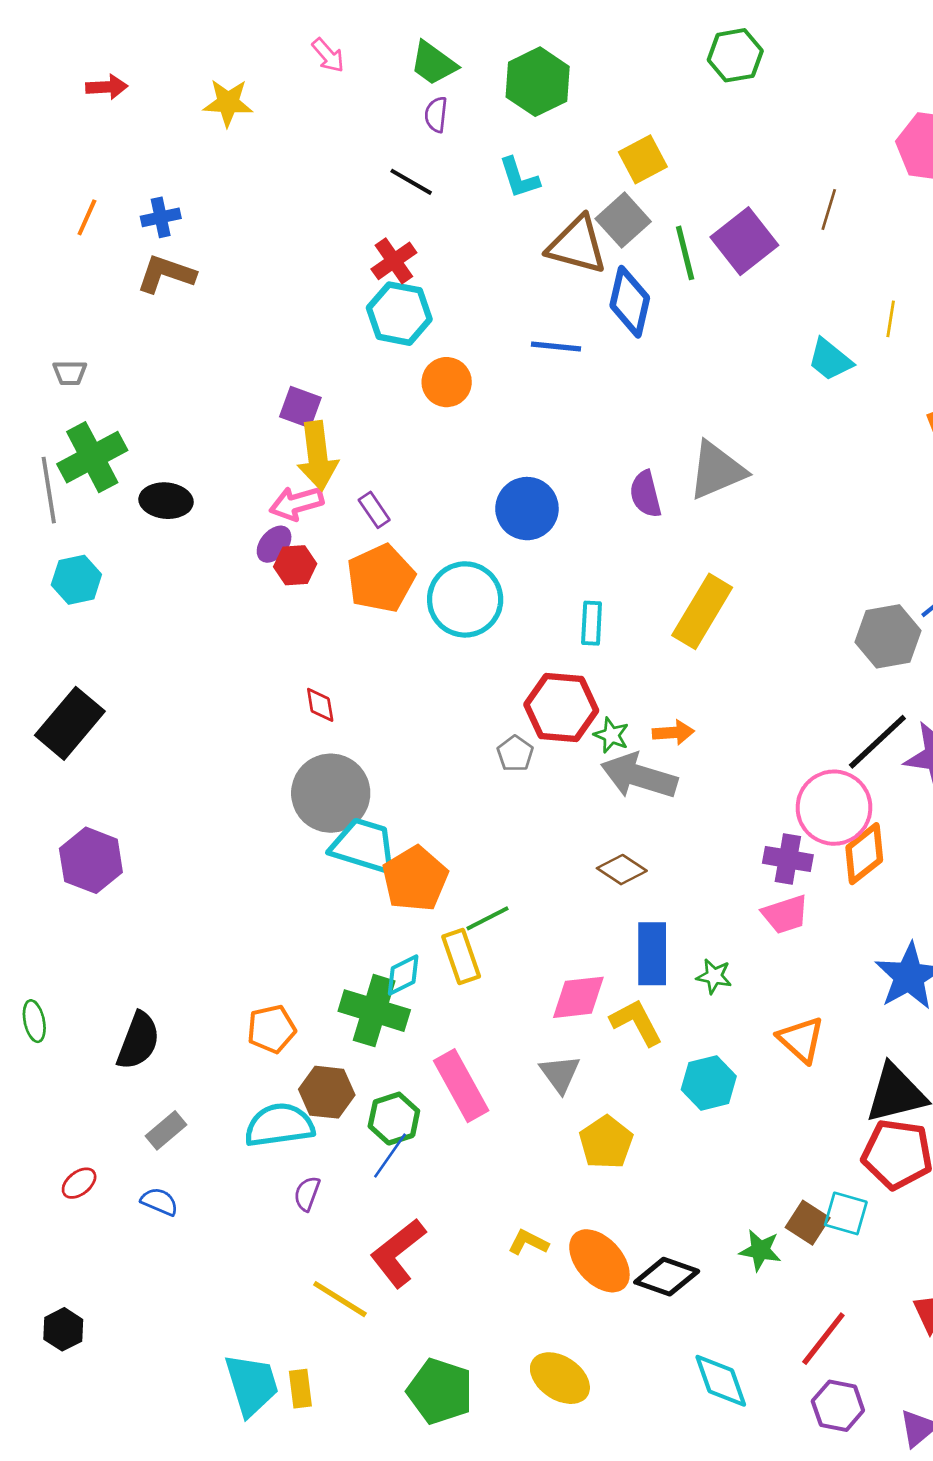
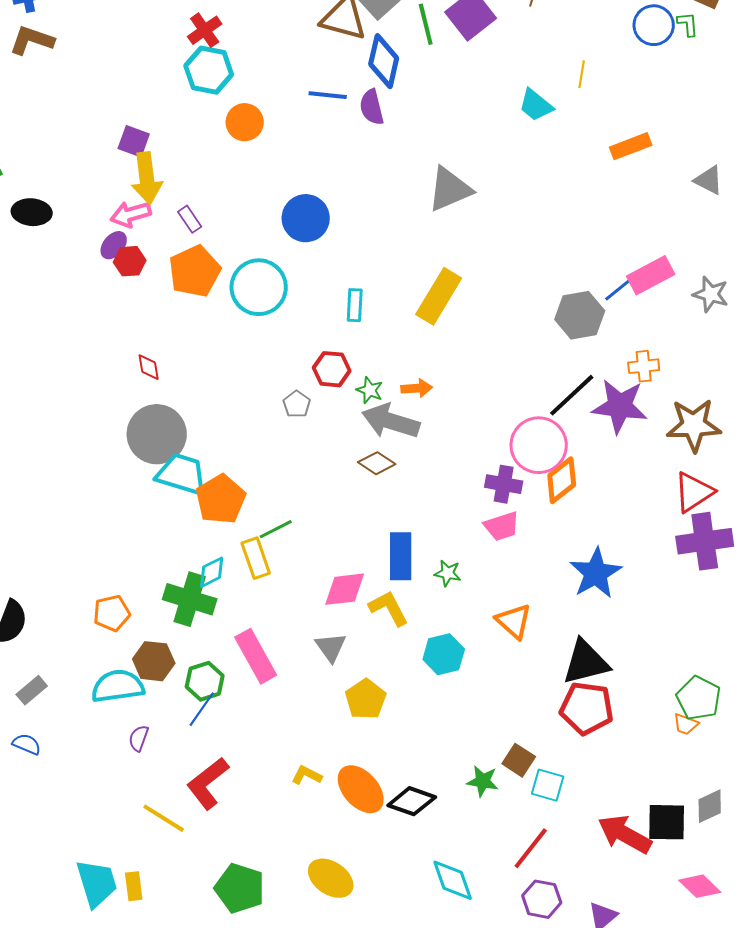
purple semicircle: (646, 494) -> (372, 107), moved
red hexagon: (561, 707) -> (332, 369), size x0.7
brown diamond: (622, 870) -> (377, 463), moved
cyan square: (846, 1213) -> (548, 785), moved

